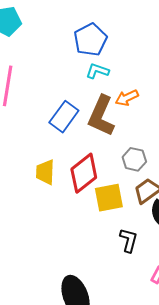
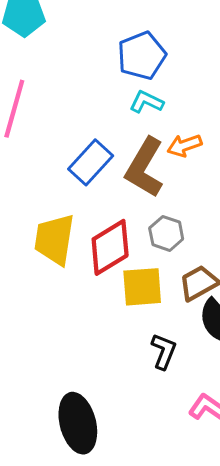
gray hexagon: (134, 159) -> (166, 233), moved
yellow trapezoid: (45, 172) -> (54, 239), size x1.4

